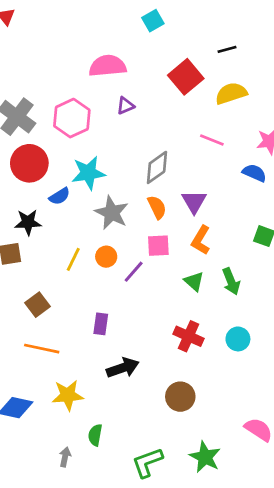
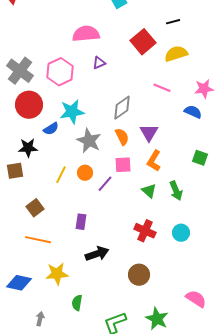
gray arrow: (65, 457) -> (40, 319), moved

